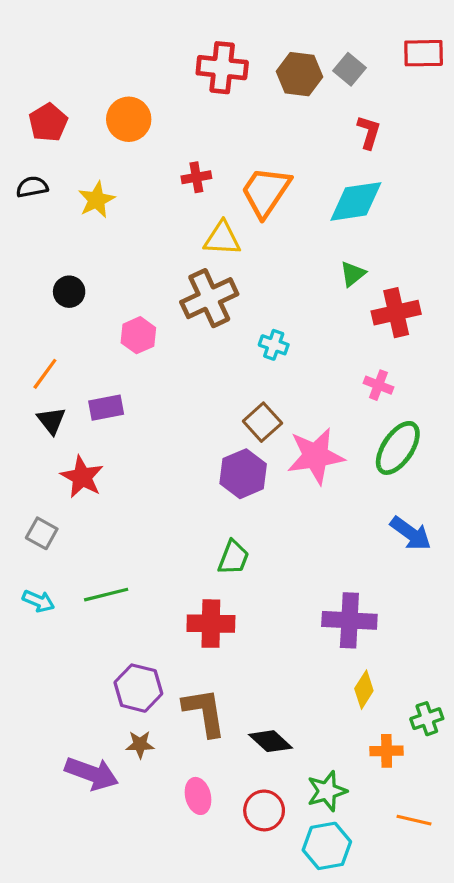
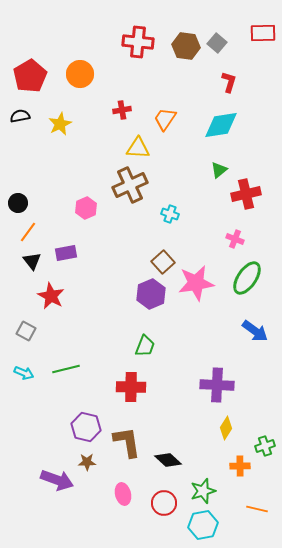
red pentagon: (48, 122) -> (30, 76), size x1.4
orange trapezoid: (266, 192) -> (165, 119), size x0.7
black circle: (69, 292) -> (18, 203), moved

